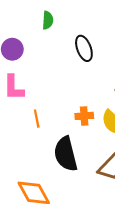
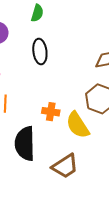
black ellipse: (84, 48) -> (40, 52), moved

